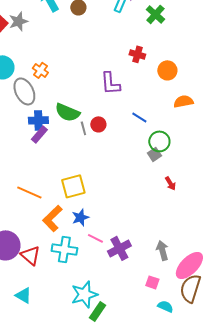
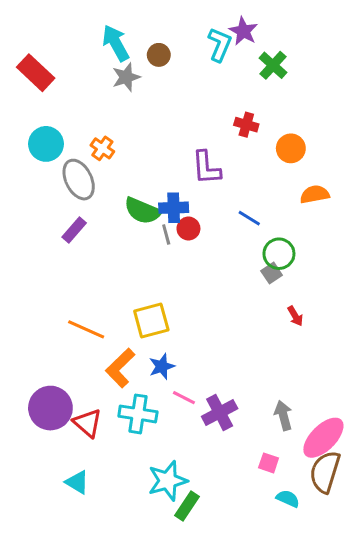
gray star: (18, 21) -> (126, 77), moved
blue cross: (38, 120) -> (174, 208), moved
purple rectangle: (39, 134) -> (74, 230), moved

